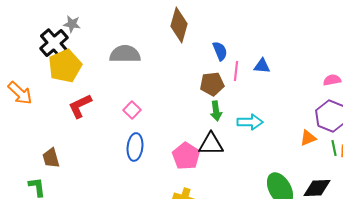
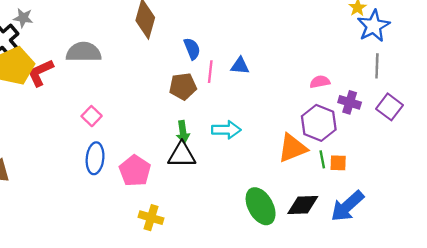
red L-shape: (80, 106) -> (40, 73), moved
green arrow: (216, 111) -> (183, 132), moved
orange triangle: (308, 138) -> (292, 148), size x1.6
pink pentagon: (186, 156) -> (135, 171), moved

